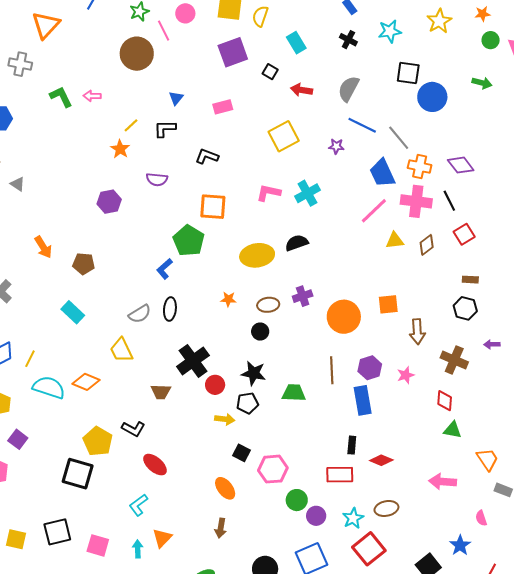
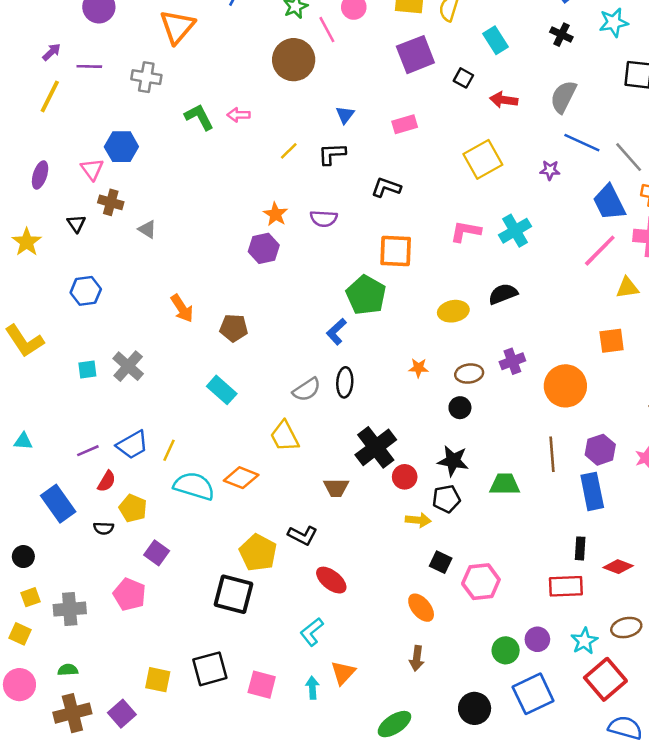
orange star: (120, 149) -> (276, 214), moved
yellow ellipse: (257, 255) -> (453, 311), size x0.7
orange square: (388, 304) -> (612, 341), moved
green circle: (297, 500) -> (506, 650), moved

